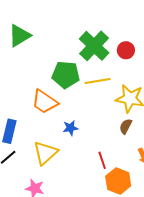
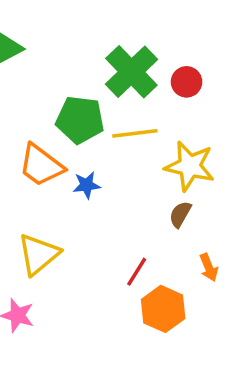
blue star: (70, 128) -> (87, 185), moved
red line: (102, 160) -> (137, 272), turned 48

